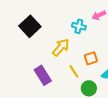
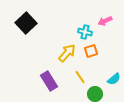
black square: (30, 26) -> (26, 23), moved
orange square: (91, 58) -> (91, 51), moved

